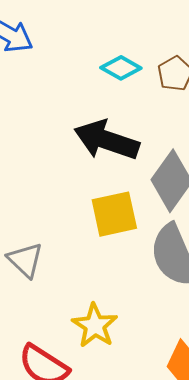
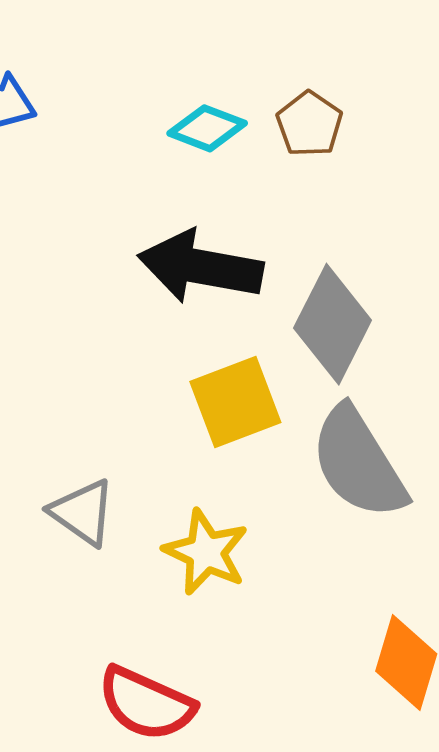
yellow star: (95, 326) -> (206, 552), moved

